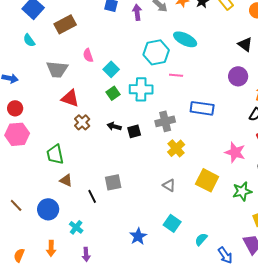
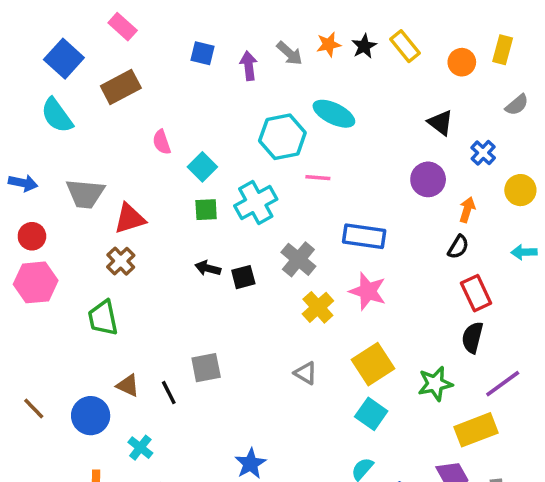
cyan semicircle: (29, 40) -> (57, 115), size x1.5
gray trapezoid: (57, 69) -> (85, 194), moved
cyan cross: (141, 89) -> (256, 202), turned -30
green square: (113, 93) -> (206, 210), turned 32
red triangle: (70, 98) -> (130, 218), turned -36
gray cross: (165, 121) -> (298, 259), turned -36
brown cross: (82, 122) -> (121, 261), moved
pink star: (235, 152) -> (368, 291), moved
brown triangle: (66, 180) -> (128, 385), moved
yellow square: (207, 180) -> (373, 364), turned 30
cyan square: (172, 223) -> (371, 414), moved

